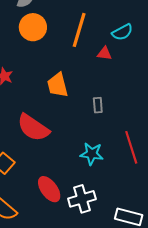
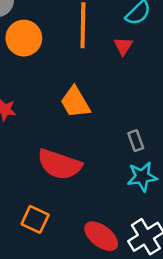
red triangle: (105, 54) -> (123, 46), turned -49
gray rectangle: (98, 105) -> (136, 141), moved

